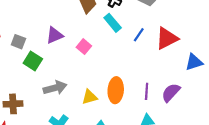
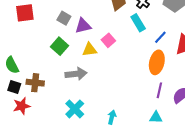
gray square: (18, 42) -> (64, 18), moved
orange ellipse: (116, 90) -> (157, 62), moved
yellow triangle: (90, 97) -> (90, 50), moved

